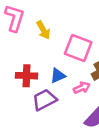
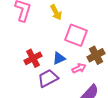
yellow arrow: (43, 30) -> (56, 12), moved
red cross: (27, 76) -> (33, 58), turned -30

